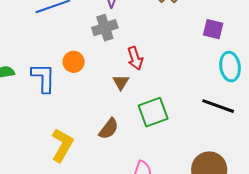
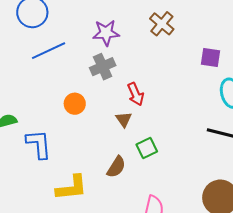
blue L-shape: (43, 78) -> (39, 144), moved
green square: (153, 112) -> (147, 148), moved, size x0.7
yellow L-shape: (62, 145) -> (72, 188), turned 60

